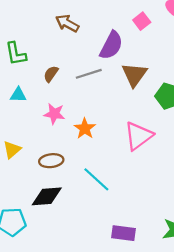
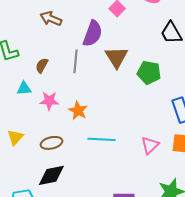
gray line: (89, 74) -> (76, 61), turned -60
cyan triangle: (18, 95) -> (24, 88), moved
pink triangle: (138, 136) -> (150, 145), moved, size x0.7
cyan line: (96, 179) -> (102, 139), moved, turned -32

